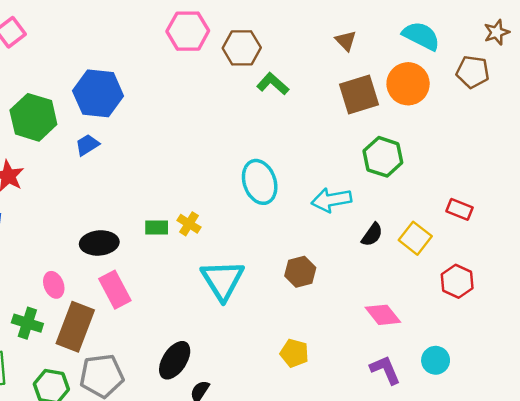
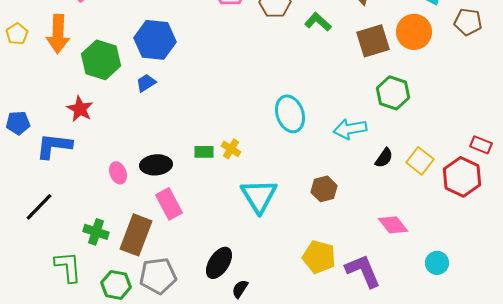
green L-shape: (273, 84) -> (318, 22), moved
red rectangle: (459, 209) -> (481, 145), moved
red hexagon: (457, 281) -> (462, 177), moved, size x1.4
pink ellipse: (54, 285) -> (118, 173), moved
yellow pentagon: (294, 353) -> (319, 257), size x1.4
purple L-shape: (385, 370) -> (363, 271), moved, size x1.4

